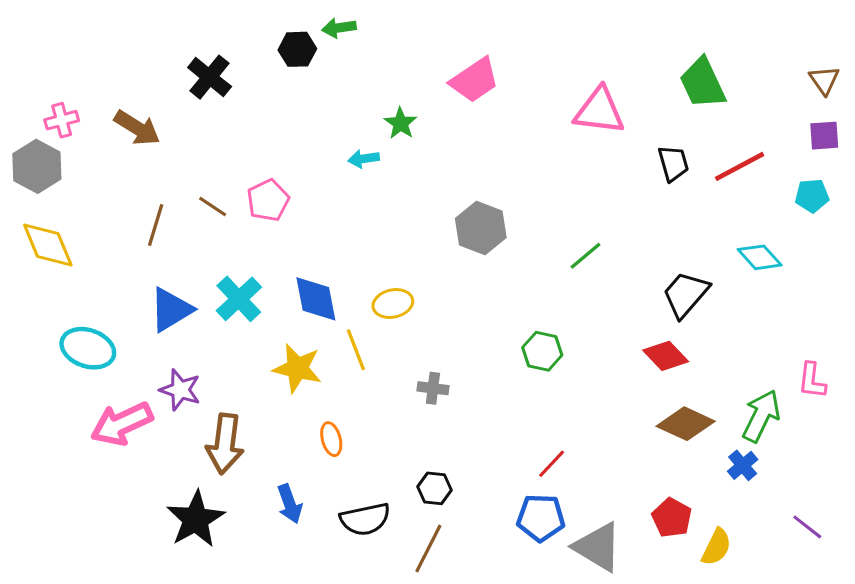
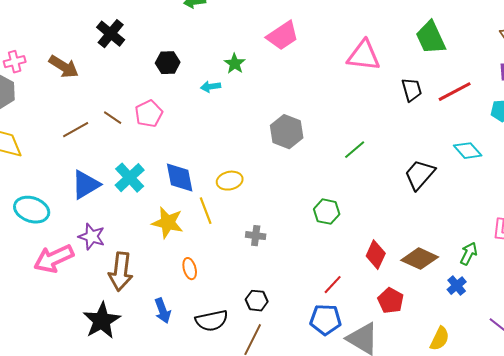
black hexagon: (297, 49) -> (168, 63), moved
brown line: (156, 225) -> (76, 130), turned 44
red diamond: (666, 356) -> (376, 255), moved, turned 68
green arrow: (761, 416) -> (469, 254), size x0.7
red pentagon: (672, 518) -> (391, 301), moved

